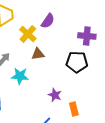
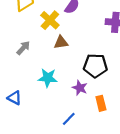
black pentagon: (77, 62) -> (95, 66), moved
cyan star: (20, 76) -> (48, 78), moved

